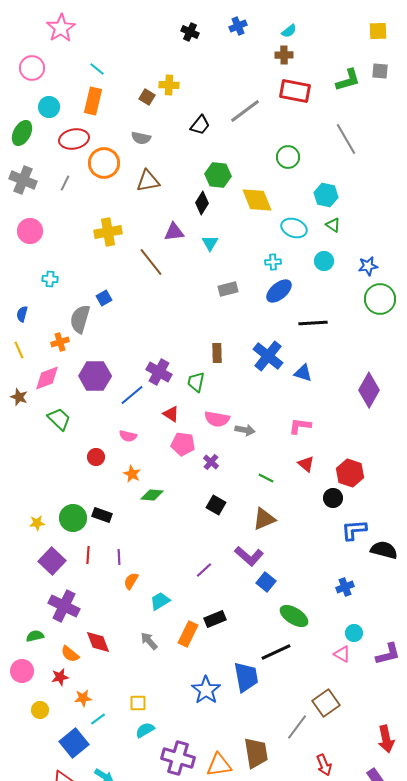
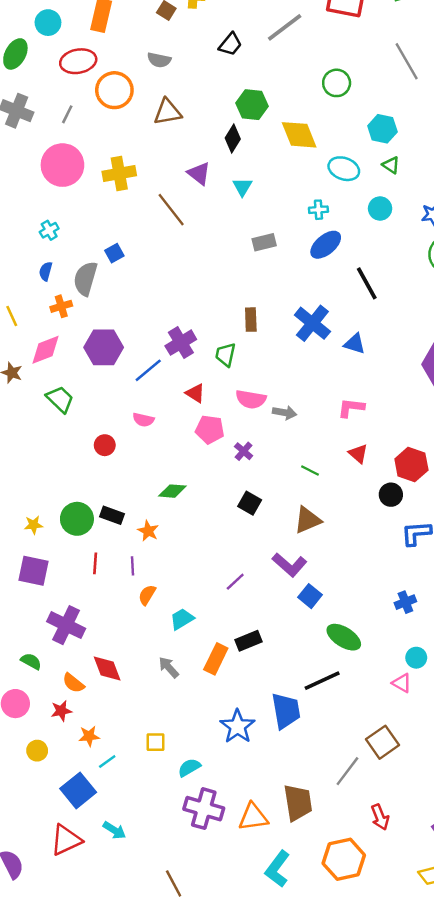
pink circle: (30, 231) -> (62, 165), moved, size x1.4
purple triangle: (174, 232) -> (199, 173), turned 45
cyan cross: (50, 279) -> (49, 230), turned -35
blue semicircle: (22, 314) -> (46, 271), moved
black line: (313, 323) -> (367, 283), turned 64
purple cross: (159, 372) -> (181, 343), turned 30
orange star: (132, 474) -> (148, 531), moved
purple square: (52, 561) -> (33, 571), moved, turned -32
green semicircle: (35, 636) -> (31, 661), turned 42
cyan semicircle: (145, 730) -> (189, 768), moved

